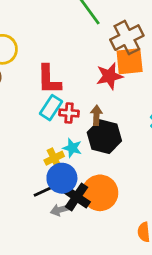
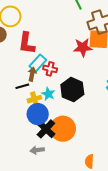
red L-shape: (49, 80) -> (27, 43), moved
brown arrow: (96, 115) -> (32, 74), moved
black line: (43, 191) -> (22, 86), moved
gray arrow: (60, 210) -> (37, 150), moved

